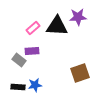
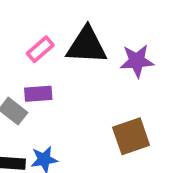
purple star: (78, 17) -> (137, 61), moved

